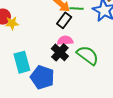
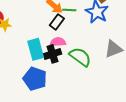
black cross: (60, 52) -> (52, 54), turned 30
cyan rectangle: (22, 62) -> (36, 49), moved

